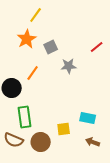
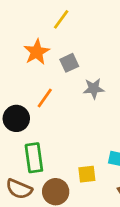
yellow line: (36, 15) -> (61, 19), moved

